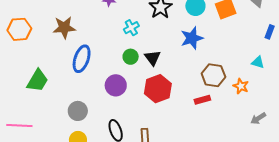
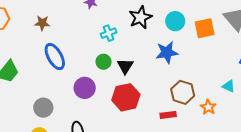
brown star: (64, 27) -> (42, 23), size x0.7
blue ellipse: (82, 59) -> (55, 57), turned -56

